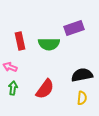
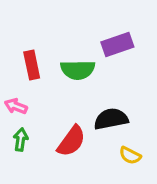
black semicircle: (82, 75) -> (111, 119), moved
yellow semicircle: (82, 98) -> (130, 155), turned 112

